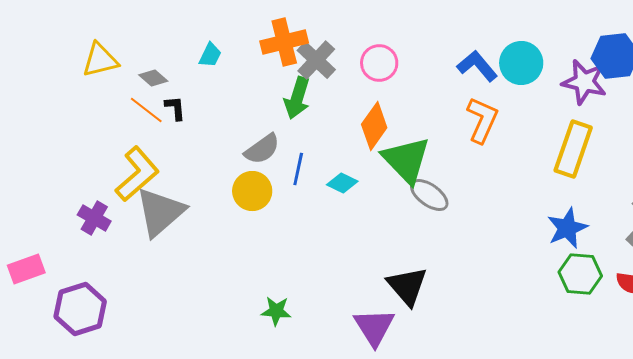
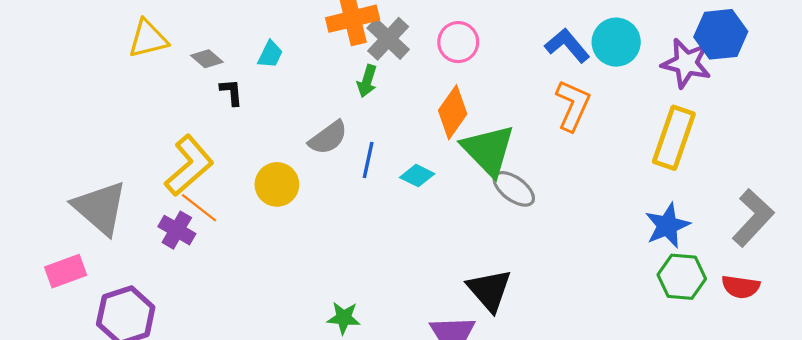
cyan trapezoid: (210, 55) -> (270, 54), moved
green arrow: (297, 98) -> (367, 81), size x0.7
orange line: (146, 110) -> (199, 208), moved
yellow circle: (252, 191) -> (277, 184), moved
gray triangle: (160, 212) -> (100, 208), moved, turned -38
purple cross: (94, 218) -> (177, 230), moved

